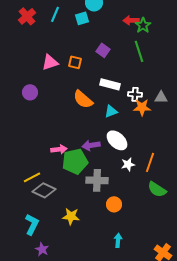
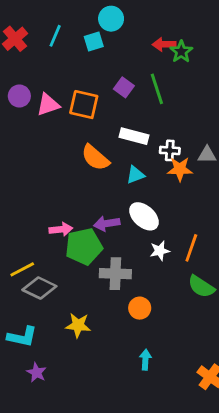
green line: (139, 51) -> (157, 89), moved
orange square: (75, 62) -> (84, 105), size x1.5
purple circle: (30, 92) -> (19, 96), moved
cyan L-shape: (32, 224) -> (22, 337), turned 75

